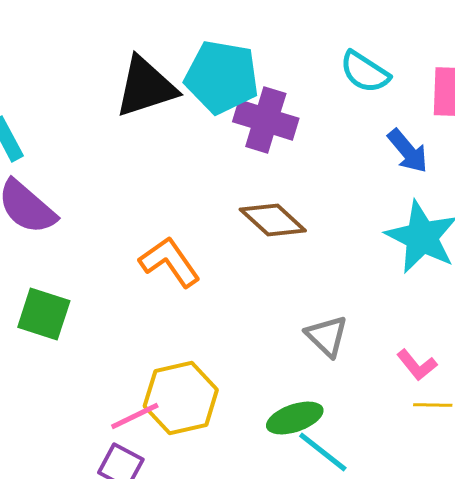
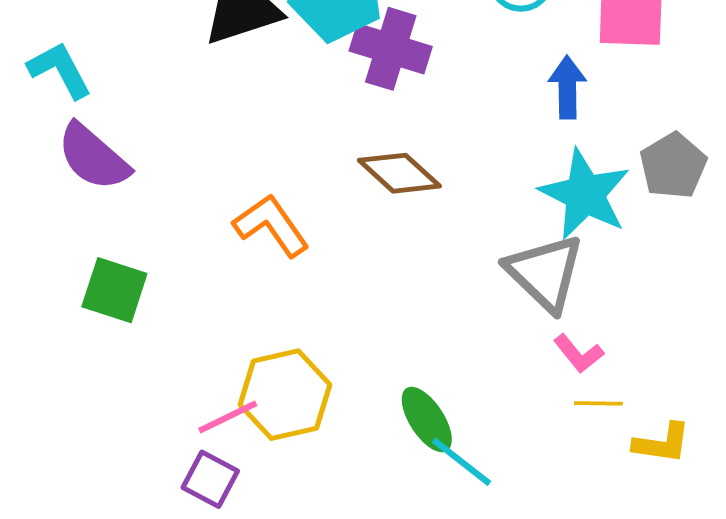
blue arrow: (408, 151) -> (567, 87), turned -141
gray triangle: (327, 336) -> (545, 273), moved, size x1.5
green ellipse: (295, 418) -> (427, 420), turned 76

